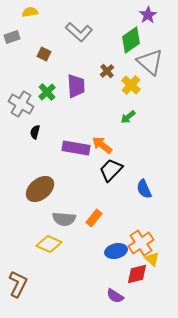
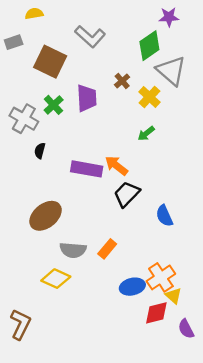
purple star: (148, 15) -> (169, 17), turned 30
brown square: (44, 54) -> (50, 62), size x2.0
purple semicircle: (115, 296) -> (186, 329), moved, turned 30

